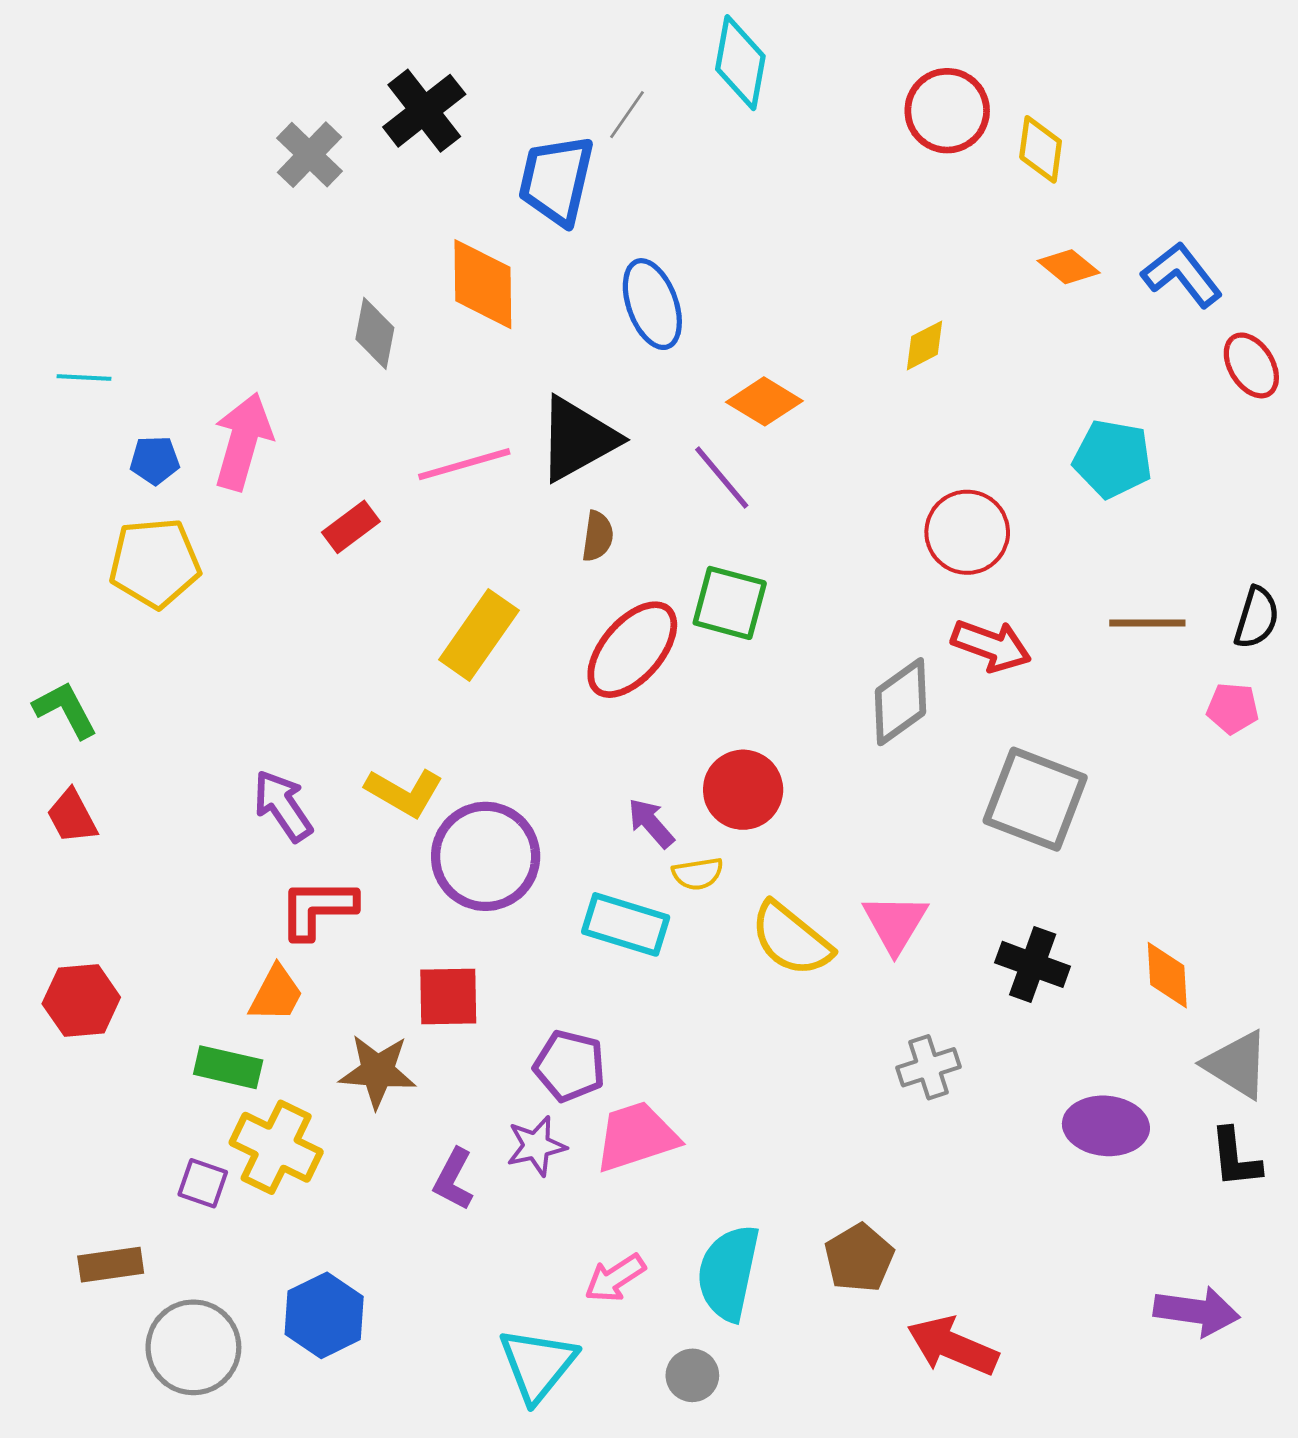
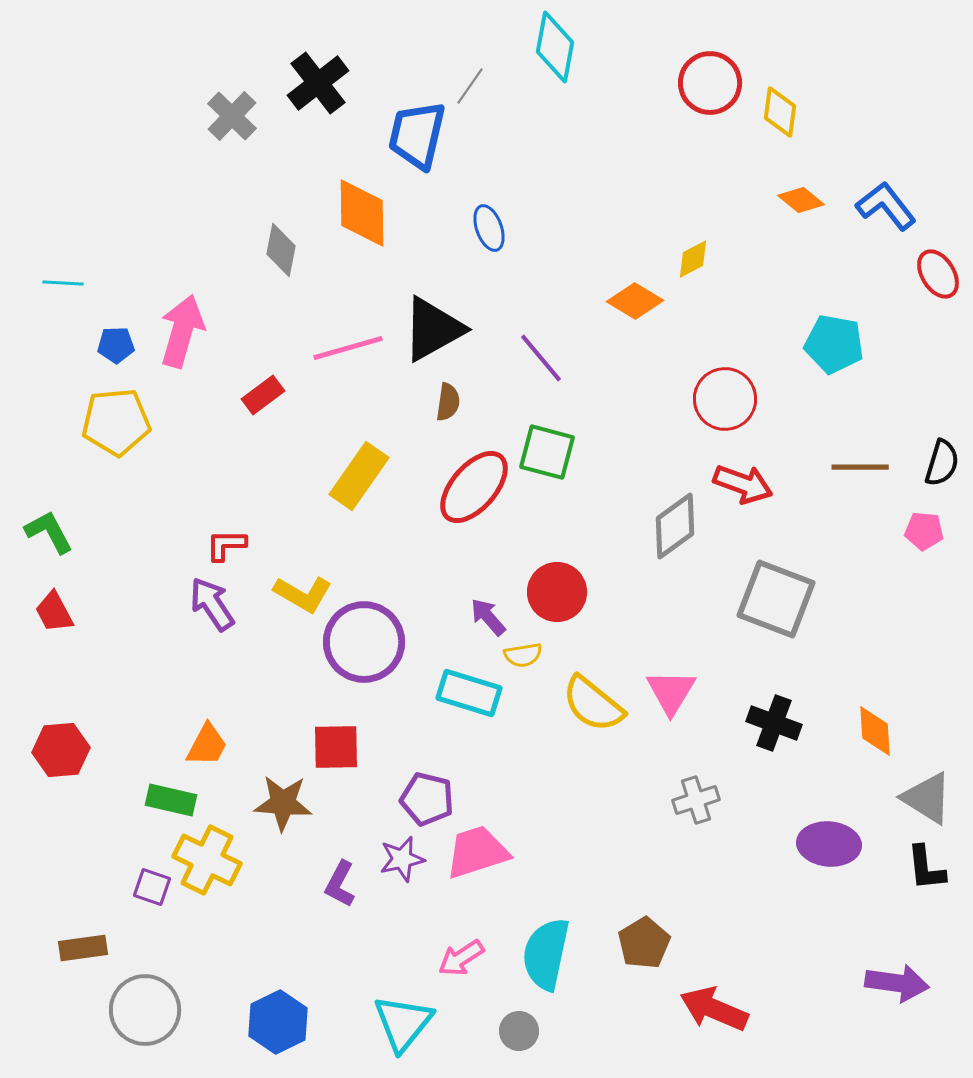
blue ellipse: (652, 304) -> (489, 228), size x0.7
orange diamond: (764, 401) -> (635, 301), moved
red L-shape: (317, 908) -> (226, 545), moved, size x0.7
blue hexagon: (324, 1315) -> (278, 1022), moved

